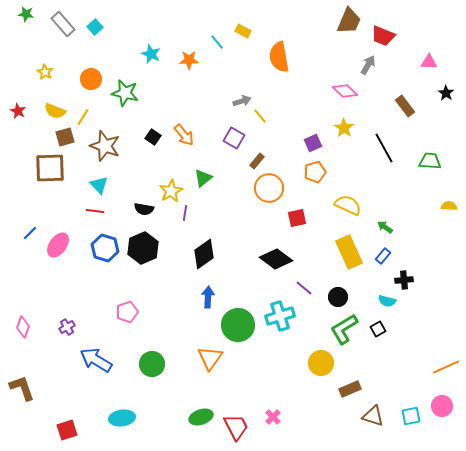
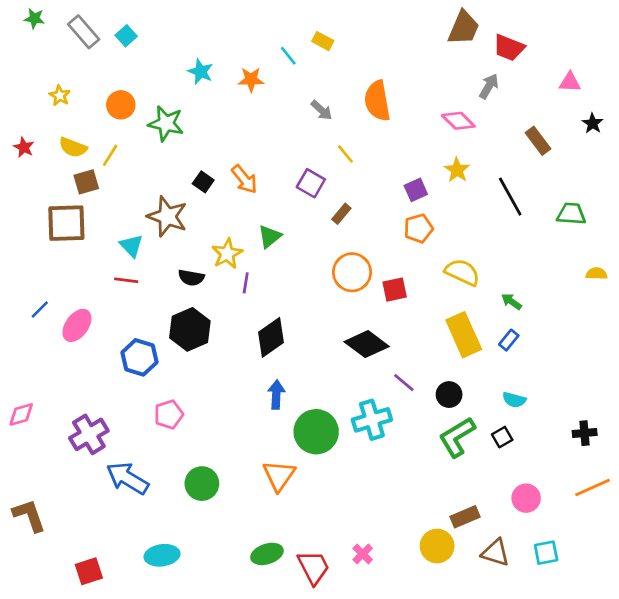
orange semicircle: (279, 57) -> (377, 101), moved
gray arrow: (242, 101) -> (321, 110), moved, turned 60
brown star: (105, 146) -> (167, 216), moved
orange circle: (269, 188) -> (352, 272), moved
blue hexagon: (105, 248) -> (139, 357), moved
black cross: (404, 280) -> (585, 433), moved
pink diamond: (23, 327) -> (21, 414), moved, turned 55
purple cross: (67, 327) -> (89, 434), size x1.8
yellow circle: (321, 363) -> (437, 546), moved
pink circle: (442, 406) -> (526, 498), moved

